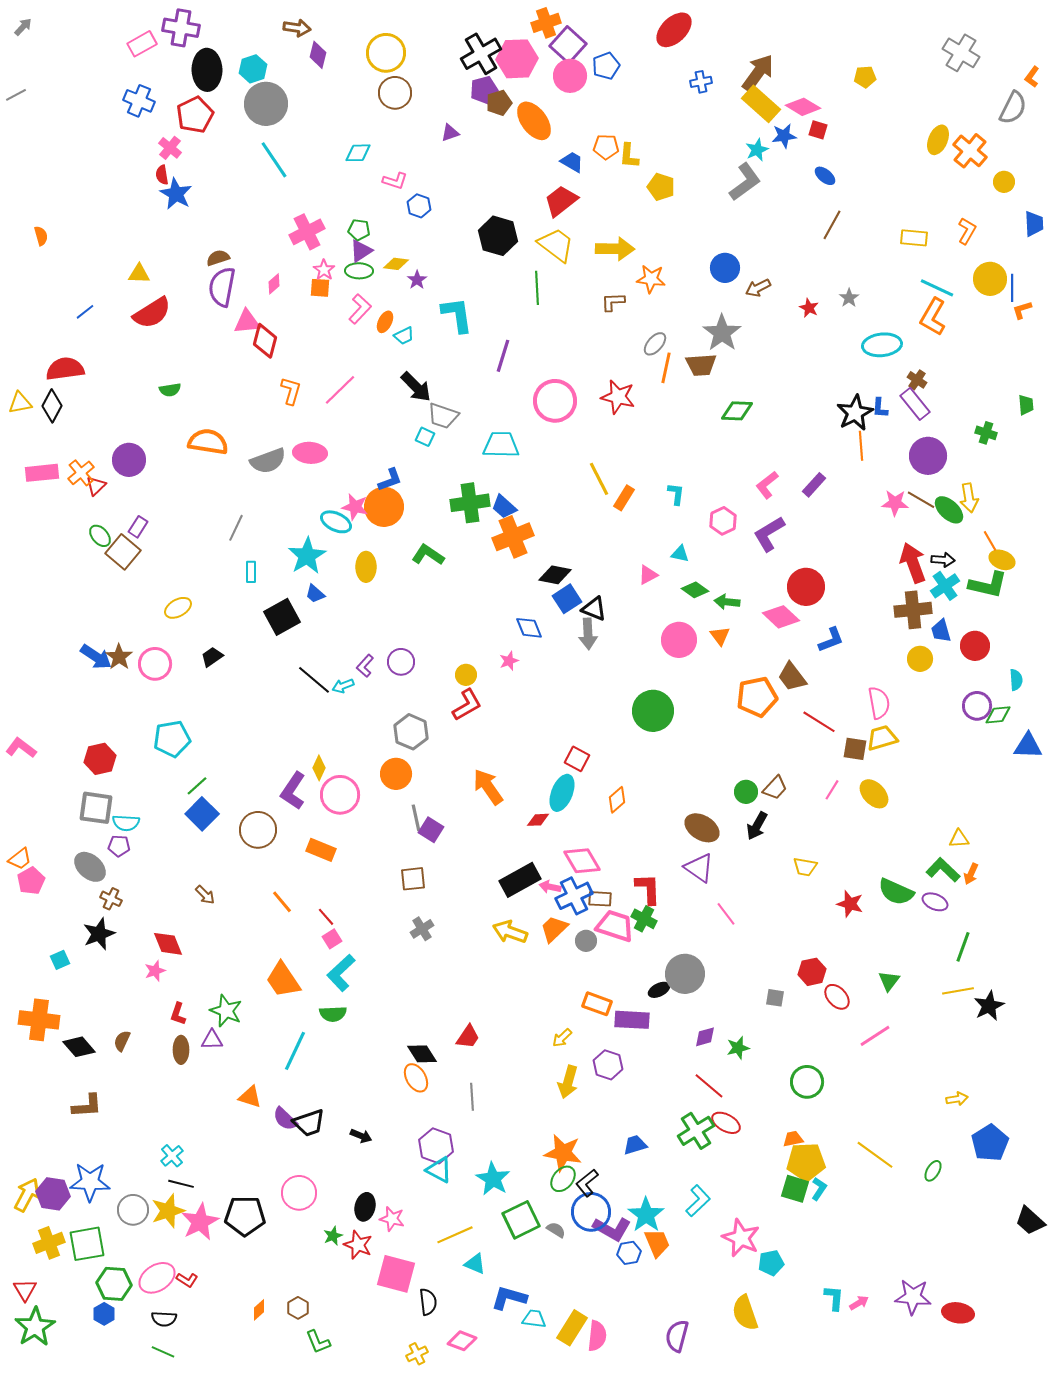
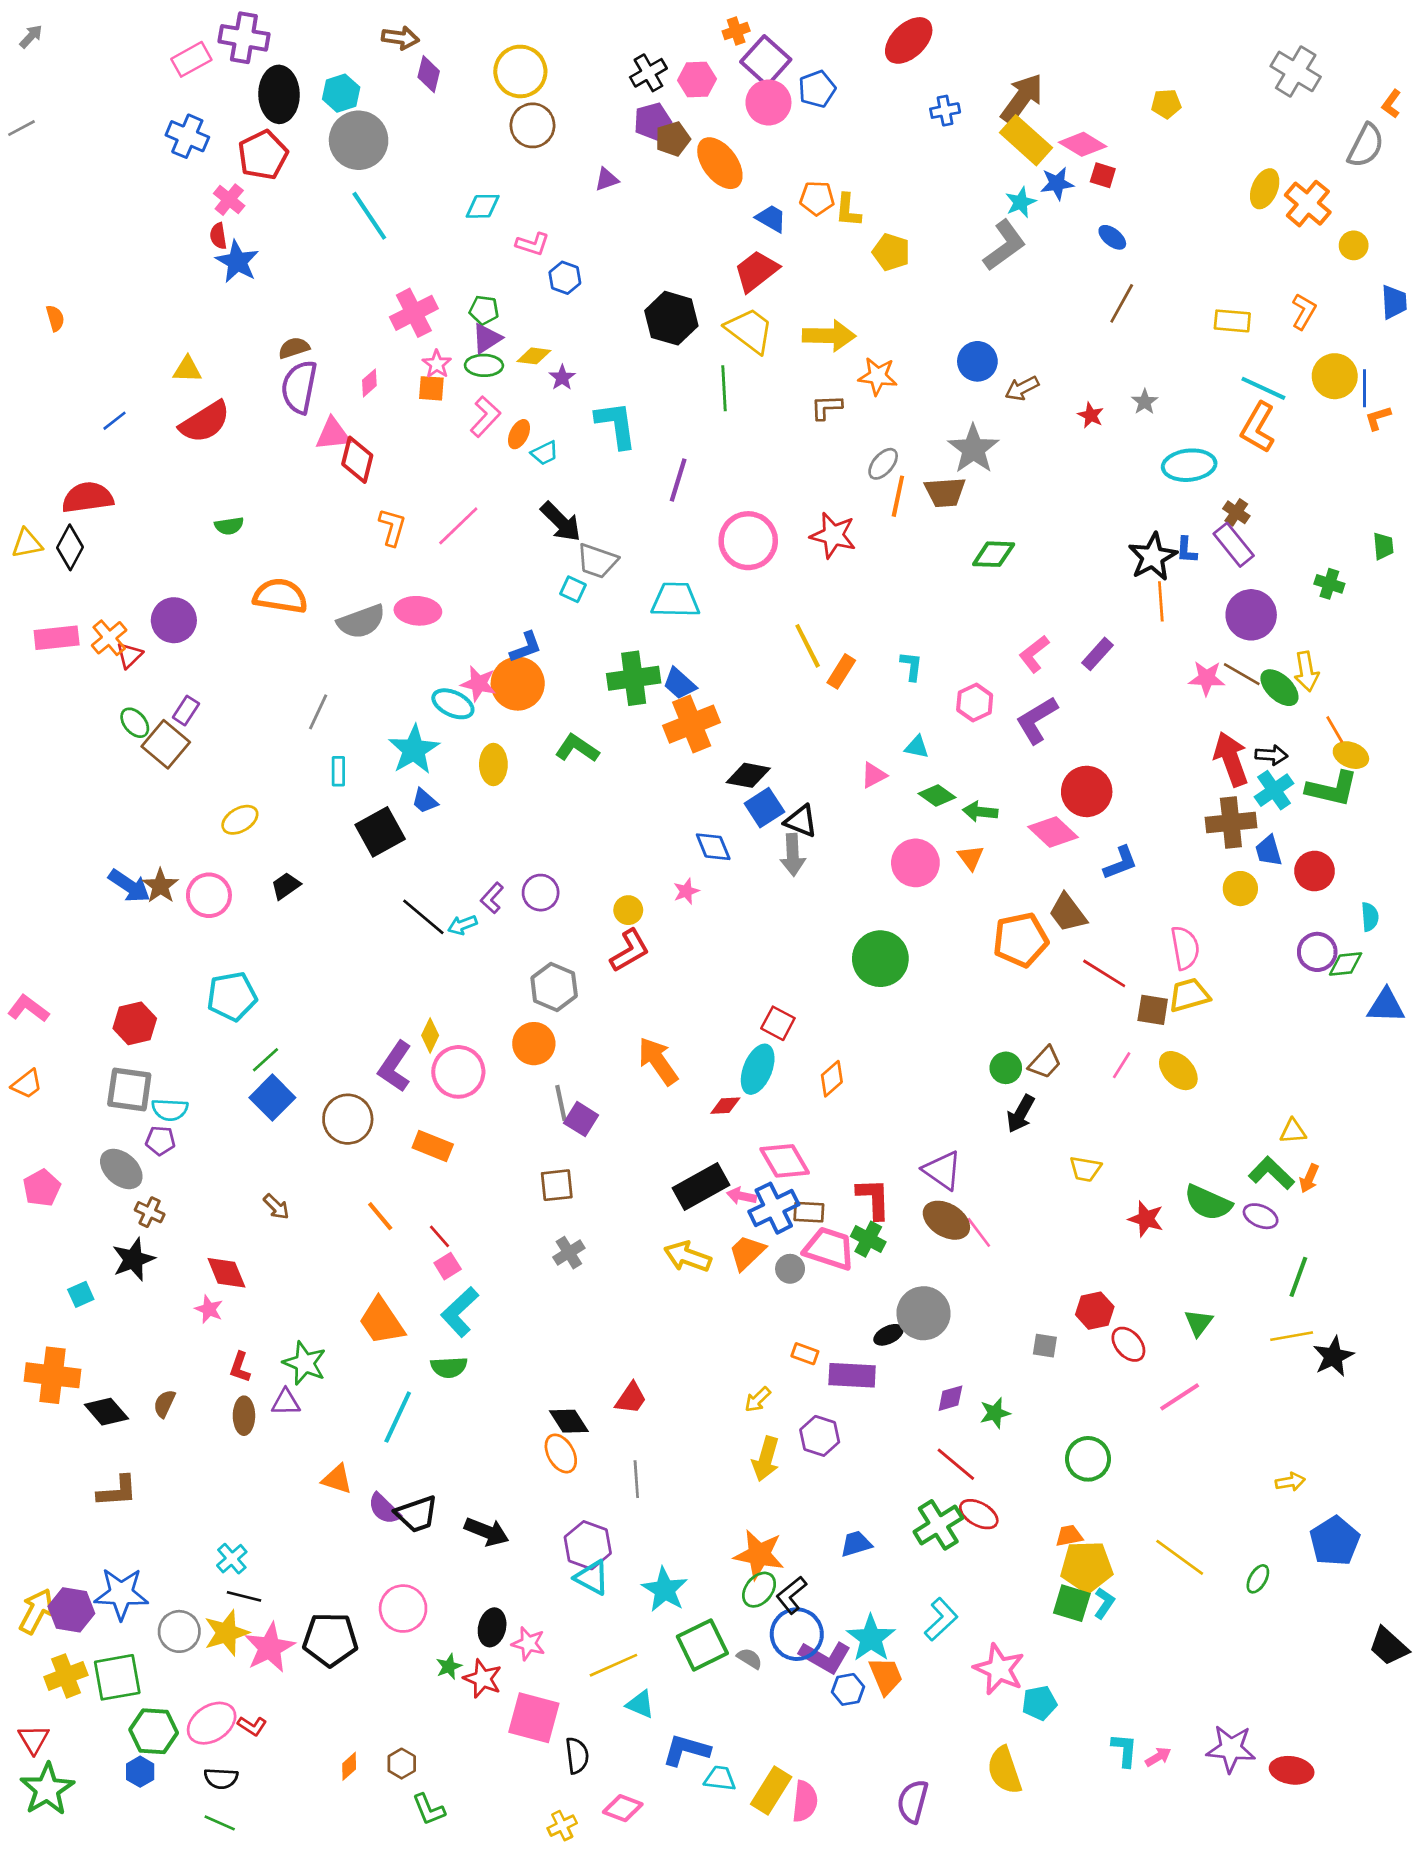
orange cross: (546, 23) -> (736, 31), size x0.7
black cross: (481, 54) -> (648, 73), size x0.7
pink hexagon: (517, 59) -> (697, 80), size x0.7
brown ellipse: (702, 828) -> (946, 1220), moved
orange trapezoid: (20, 859) -> (27, 1084), moved
pink star: (155, 971) -> (209, 1309), turned -30
orange rectangle: (597, 1004) -> (805, 1354), size x0.7
black arrow: (361, 1136) -> (487, 1532), size x1.5

